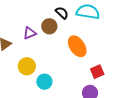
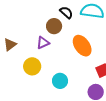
purple triangle: (30, 33) -> (43, 43), moved
cyan circle: (44, 82) -> (60, 81), moved

